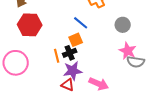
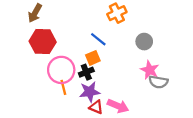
orange line: (57, 56) -> (63, 87), moved
pink circle: (16, 63) -> (61, 70), moved
red triangle: (68, 85) -> (96, 107), moved

